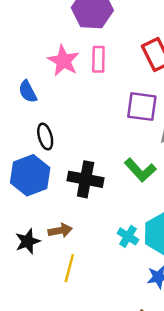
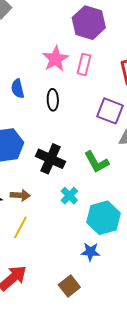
blue semicircle: (28, 92) -> (18, 89), moved
black ellipse: (45, 136) -> (53, 100), moved
cyan cross: (128, 236) -> (69, 196), moved

